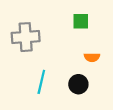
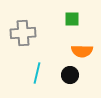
orange semicircle: (92, 57) -> (82, 51), size x1.5

